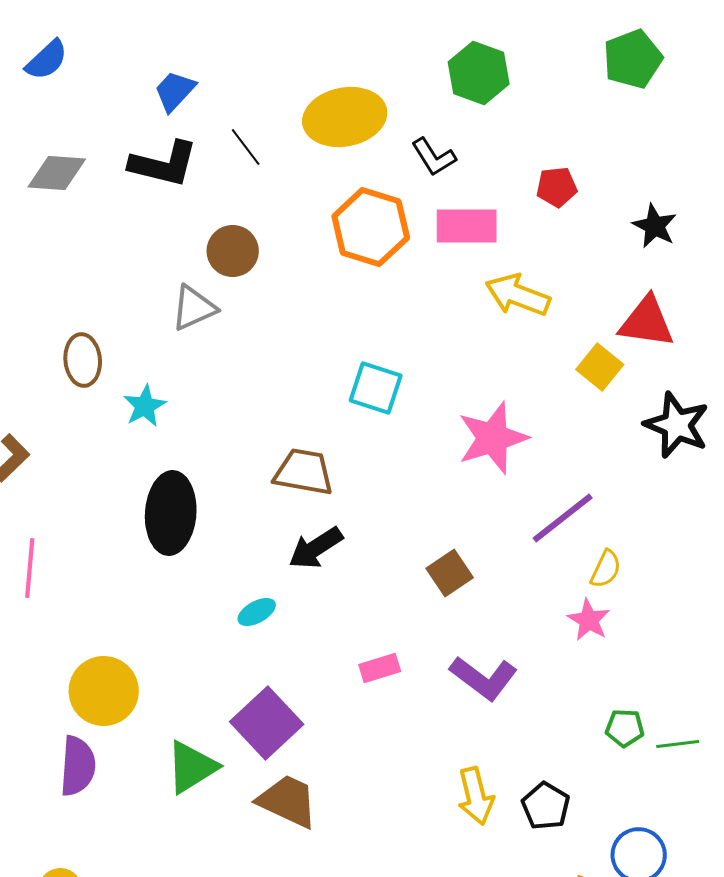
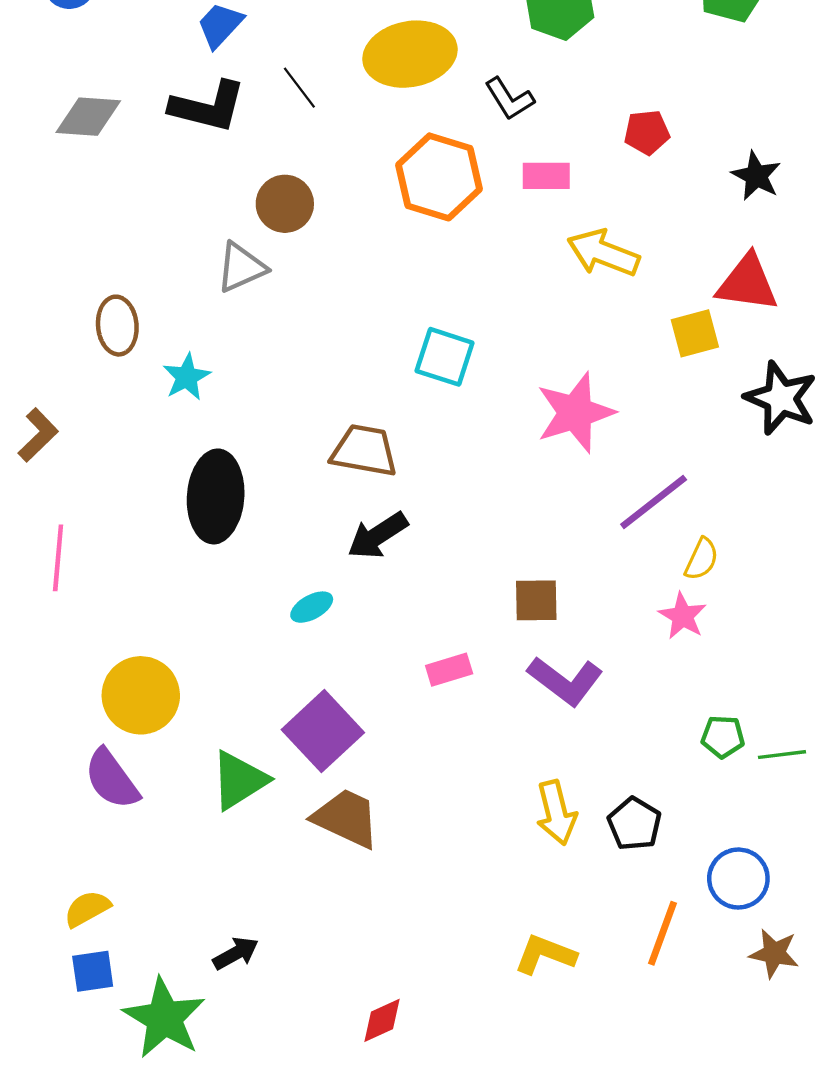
pink rectangle: (467, 226) -> (546, 176), size x0.7
yellow square: (600, 367) -> (695, 333), turned 36
brown square: (450, 573) -> (536, 600), moved, turned 33
purple semicircle: (78, 766) -> (112, 779), turned 140

